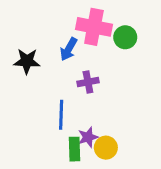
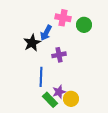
pink cross: (94, 27) -> (63, 18), size x0.7
black star: (27, 61) -> (32, 43), moved, turned -30
green rectangle: (75, 149) -> (50, 100), turned -42

